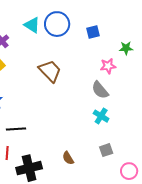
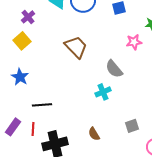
gray semicircle: (100, 90) -> (114, 69), moved
cyan cross: (101, 116) -> (103, 92), moved, turned 35

